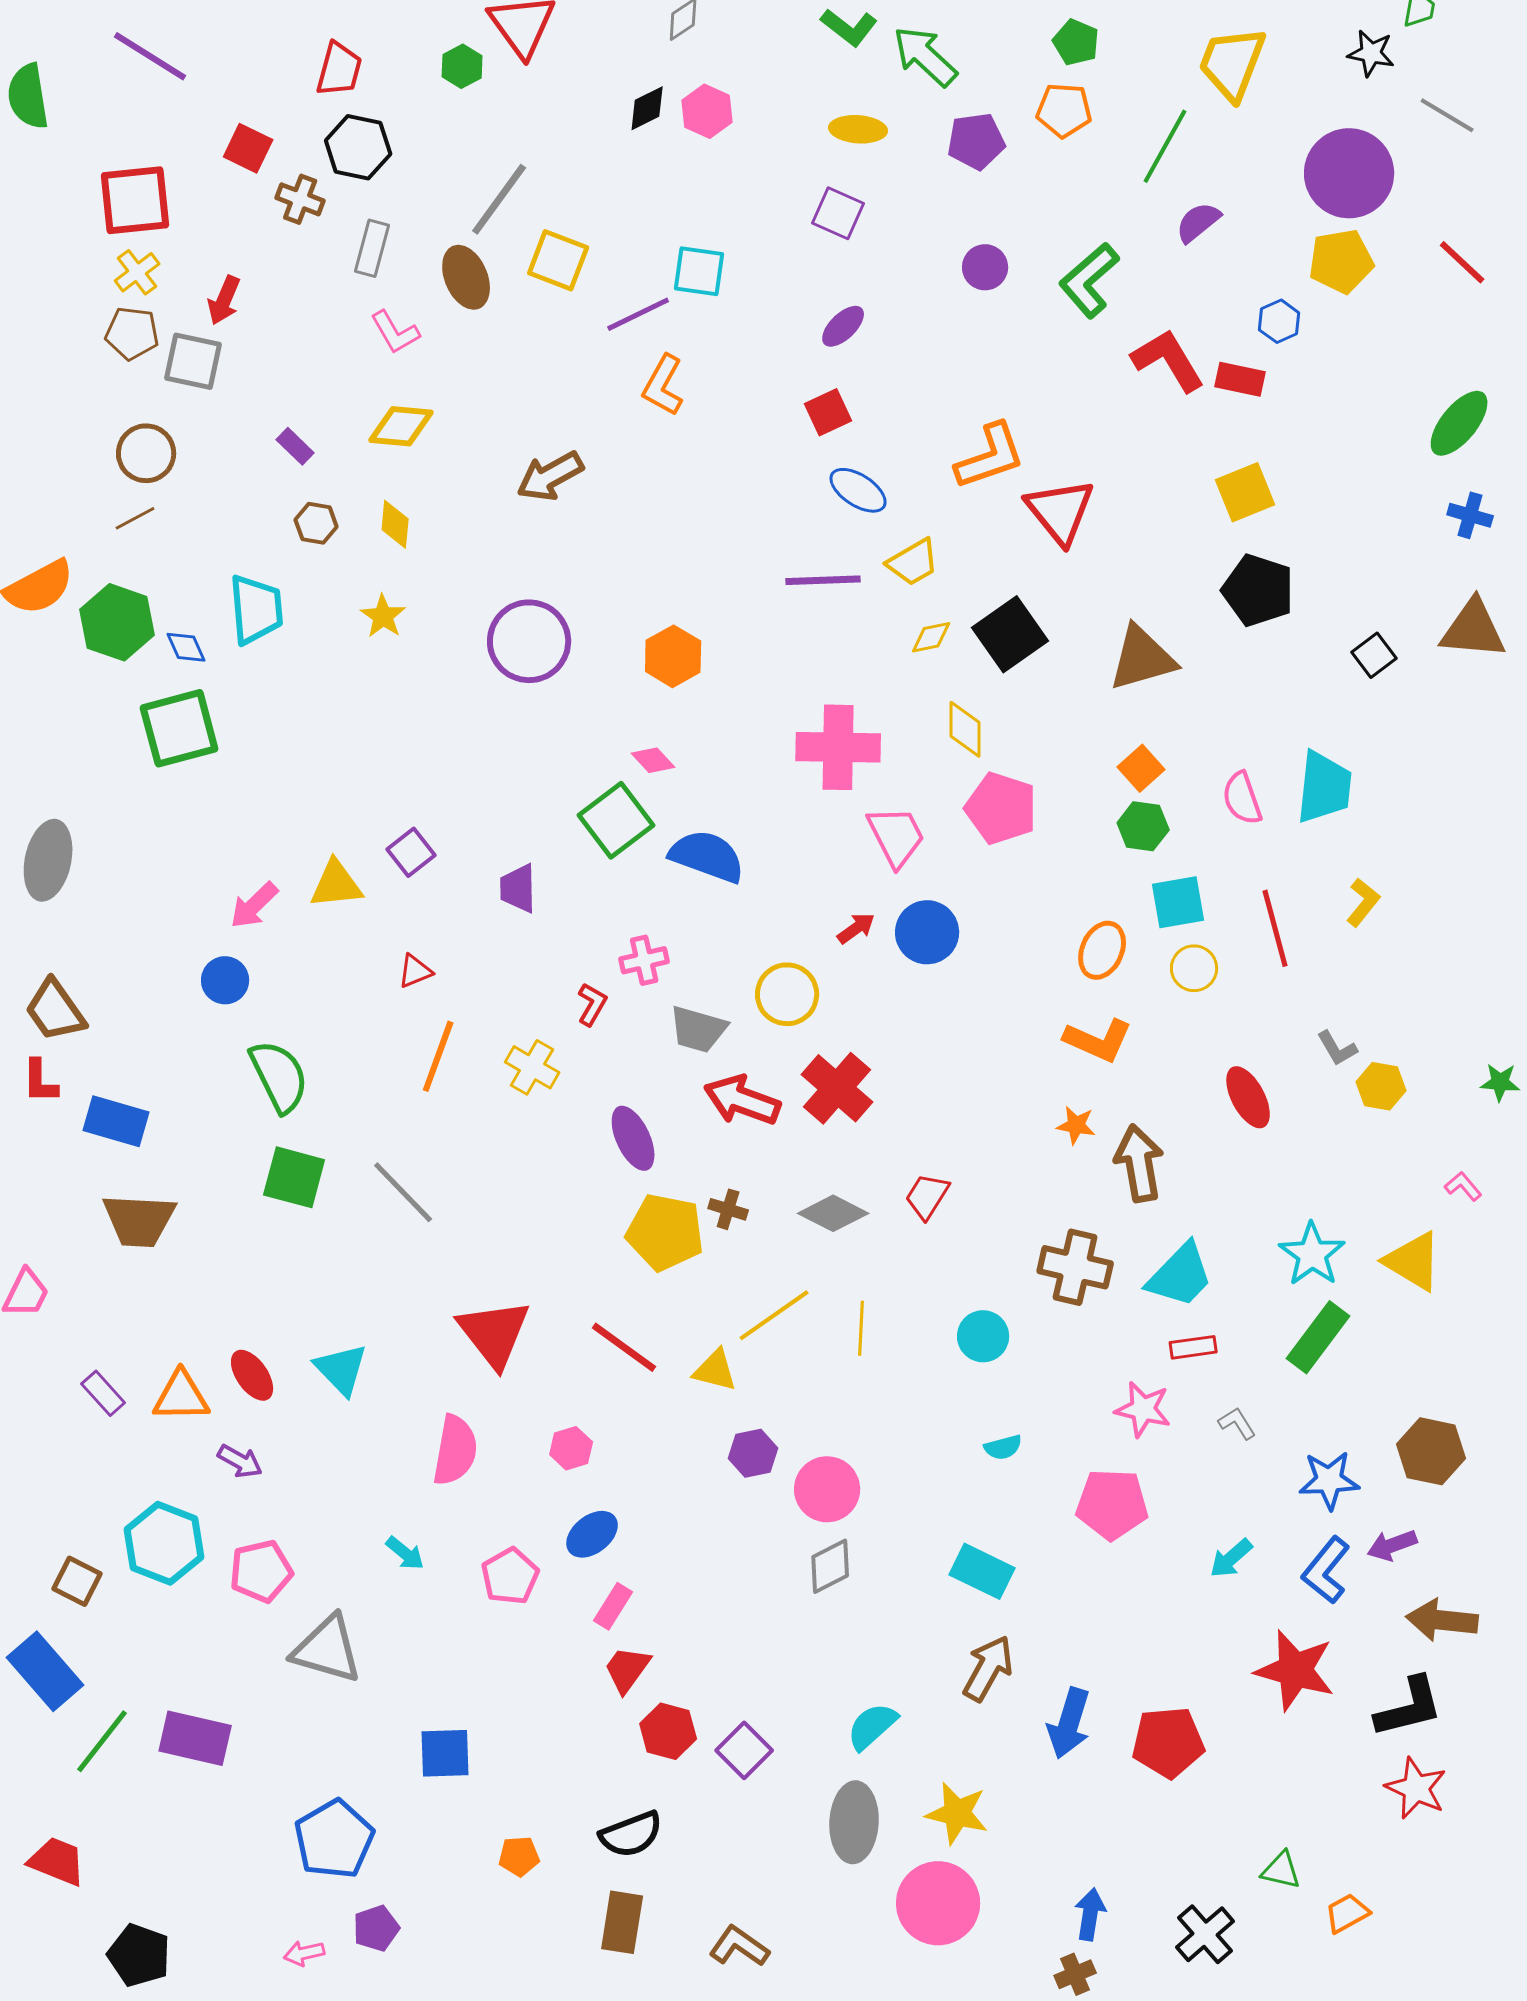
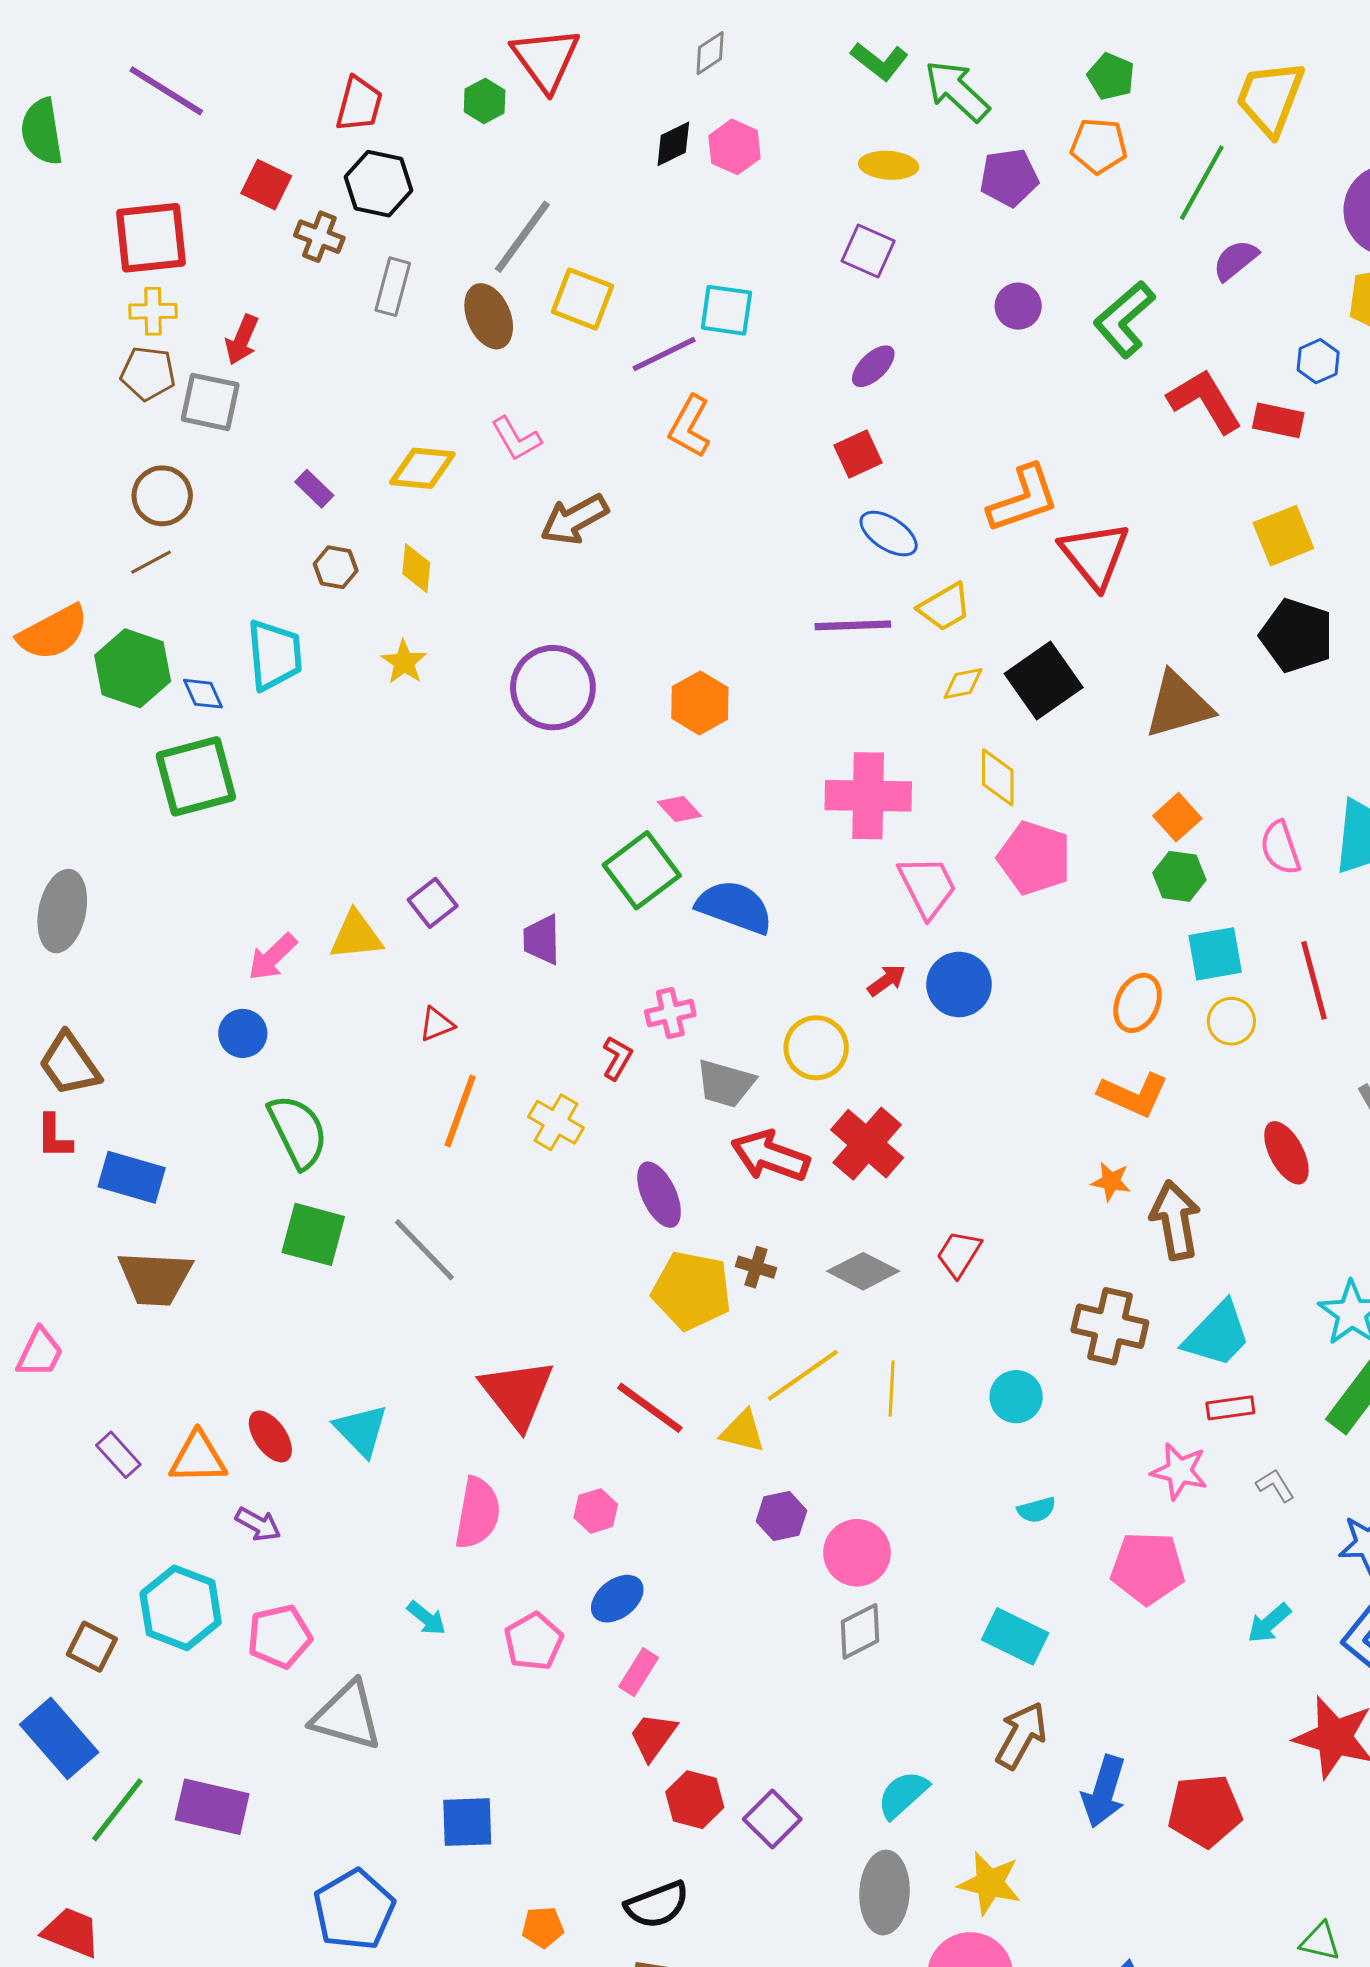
yellow cross: (137, 272) -> (153, 311), turned 36
pink L-shape: (395, 332) -> (516, 439), moved

